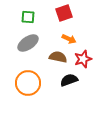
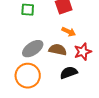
gray ellipse: (28, 43) -> (33, 49), moved

